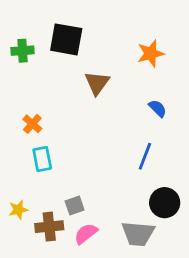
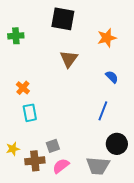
black square: (66, 39) -> (63, 19), moved

